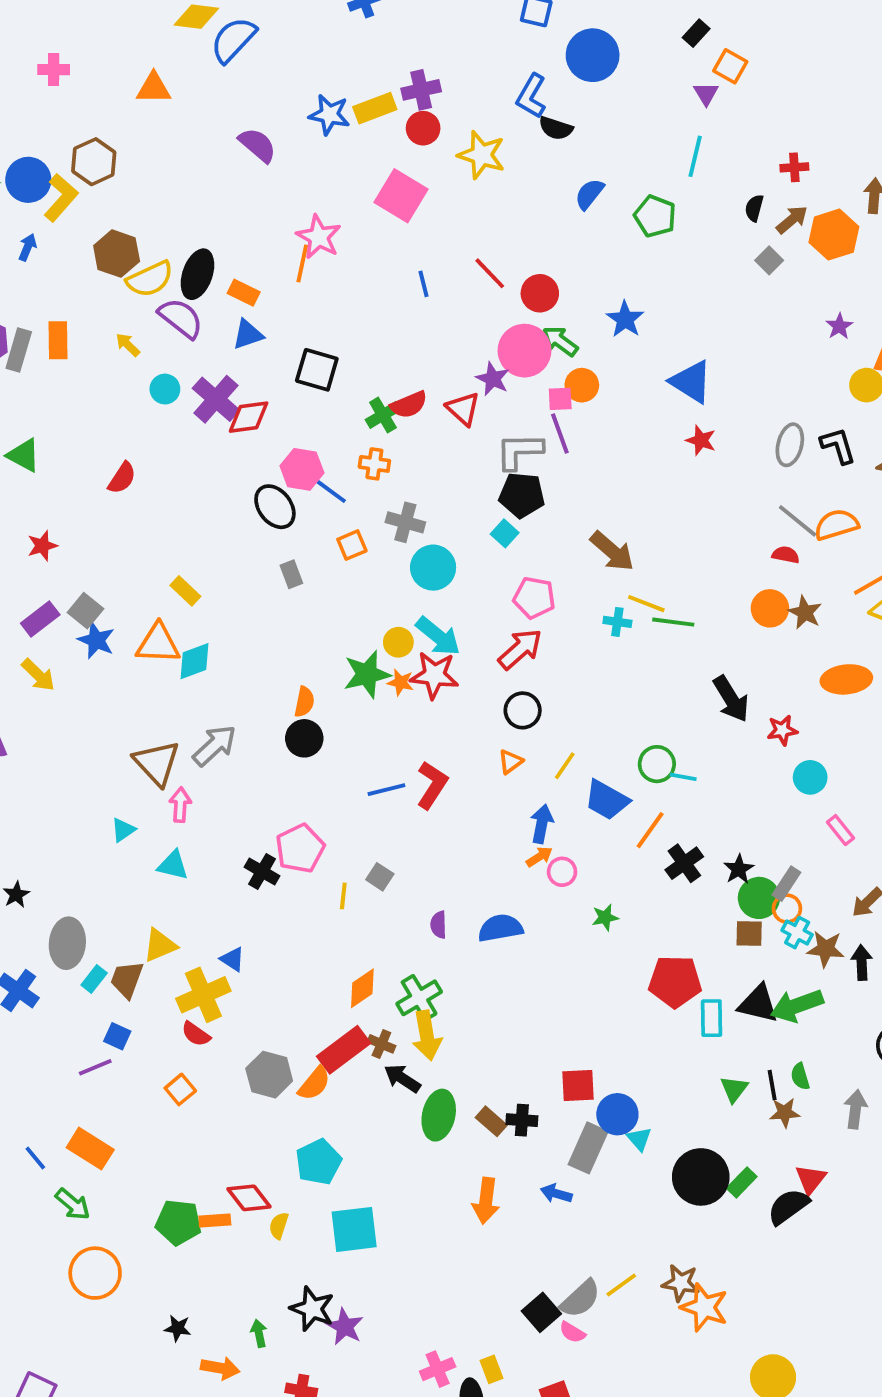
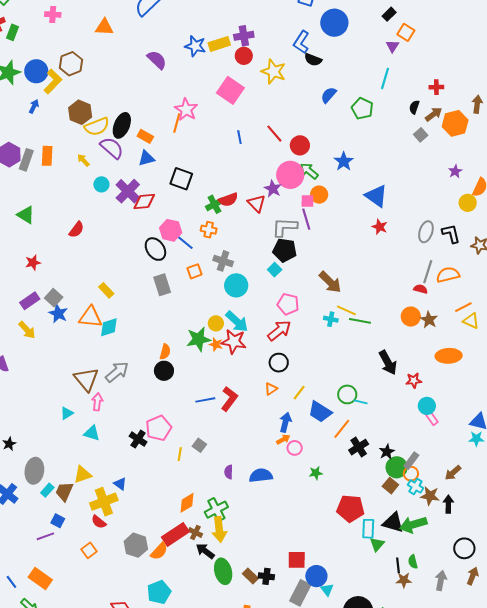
gray line: (798, 521) -> (428, 272), turned 65
gray rectangle: (291, 574) -> (162, 285), size x1.5
pink rectangle: (841, 830) -> (431, 418), moved
brown square: (749, 934) -> (390, 486), turned 35
green triangle: (734, 1089) -> (377, 544), moved
green ellipse: (439, 1115) -> (223, 571), turned -30

